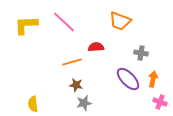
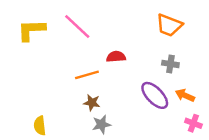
orange trapezoid: (120, 21) -> (169, 25), moved
orange arrow: (153, 79) -> (185, 95), turned -77

